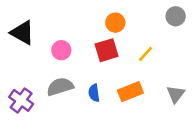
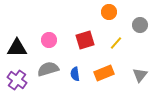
gray circle: (176, 16) -> (140, 25), moved
orange circle: (115, 23) -> (109, 12), moved
black triangle: (22, 33) -> (17, 48), moved, turned -30

